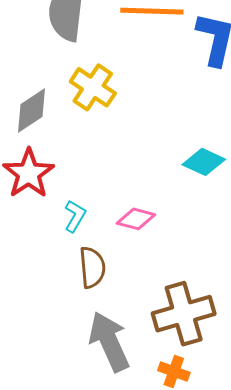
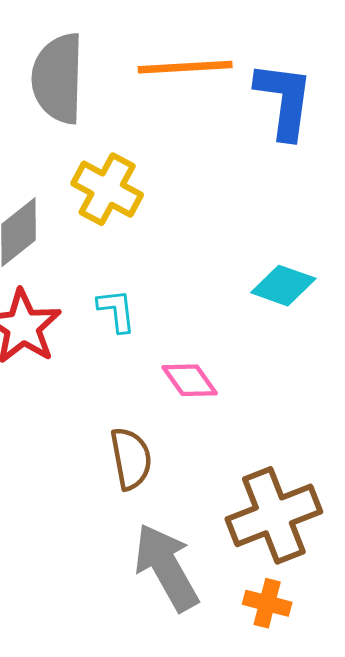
cyan L-shape: (75, 216) -> (116, 310), moved, turned -32
pink diamond: (136, 219) -> (190, 380), turned 45

